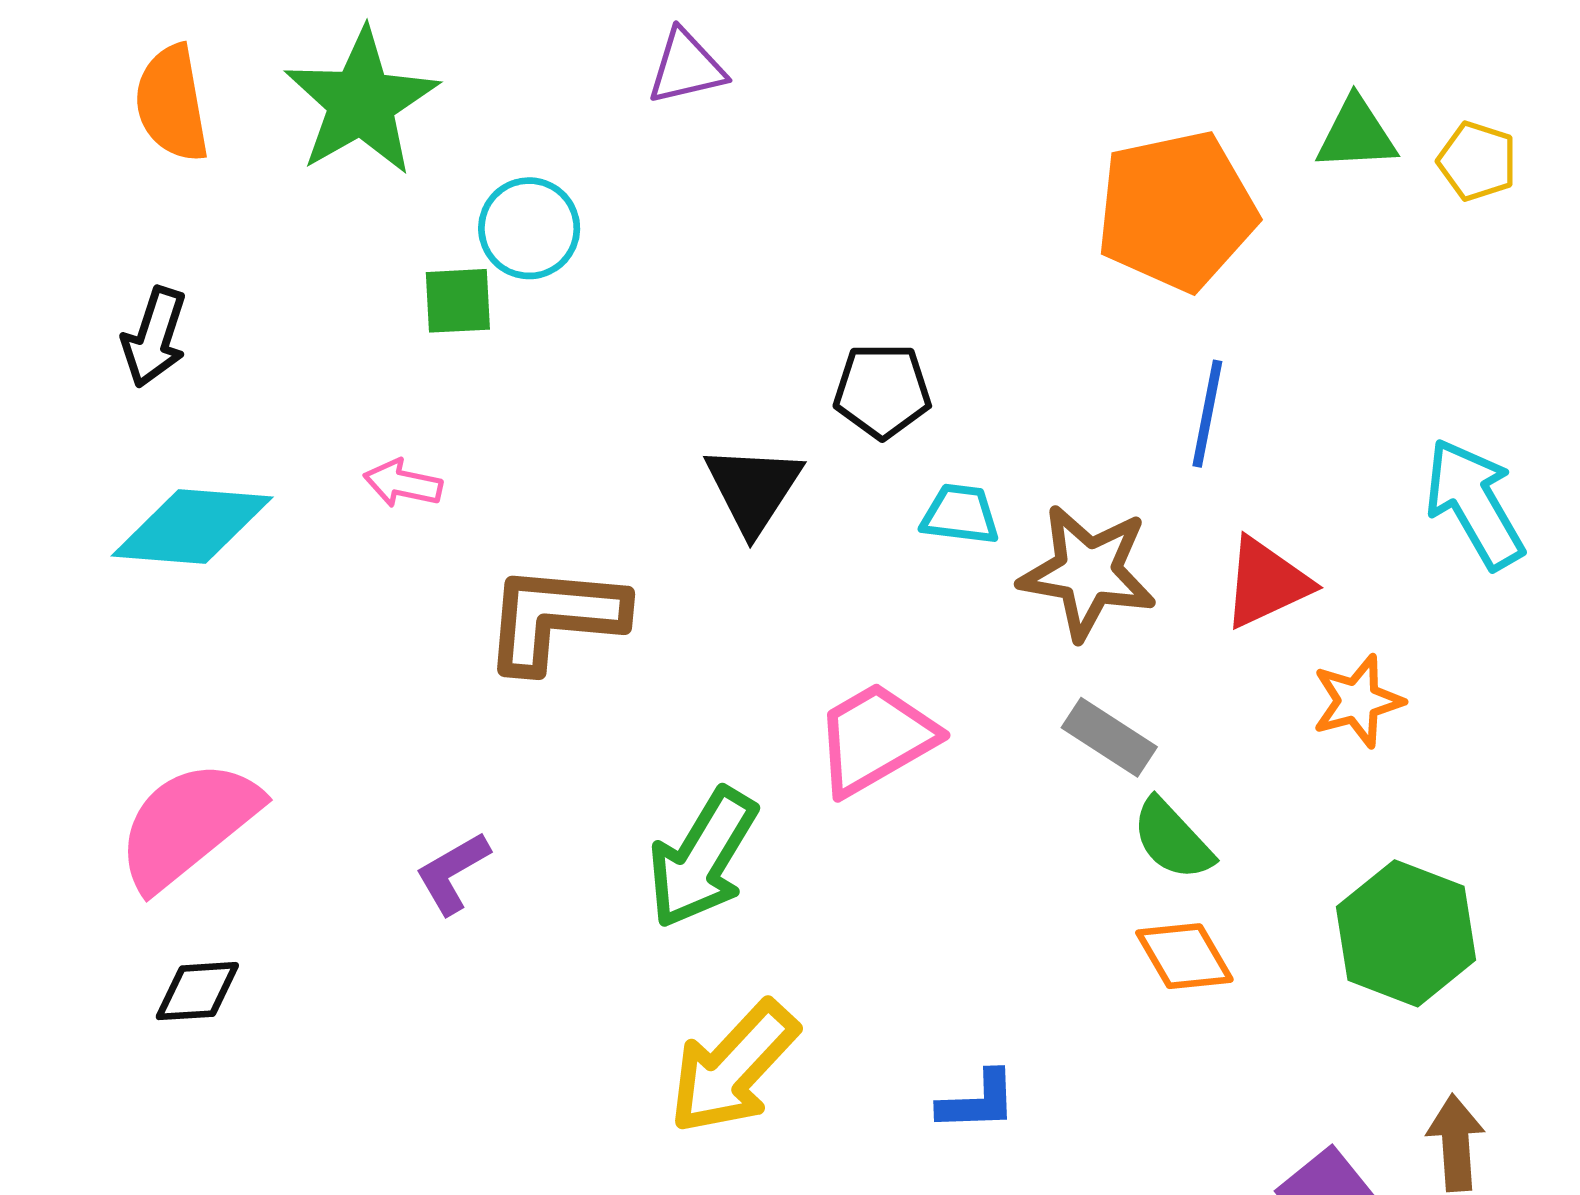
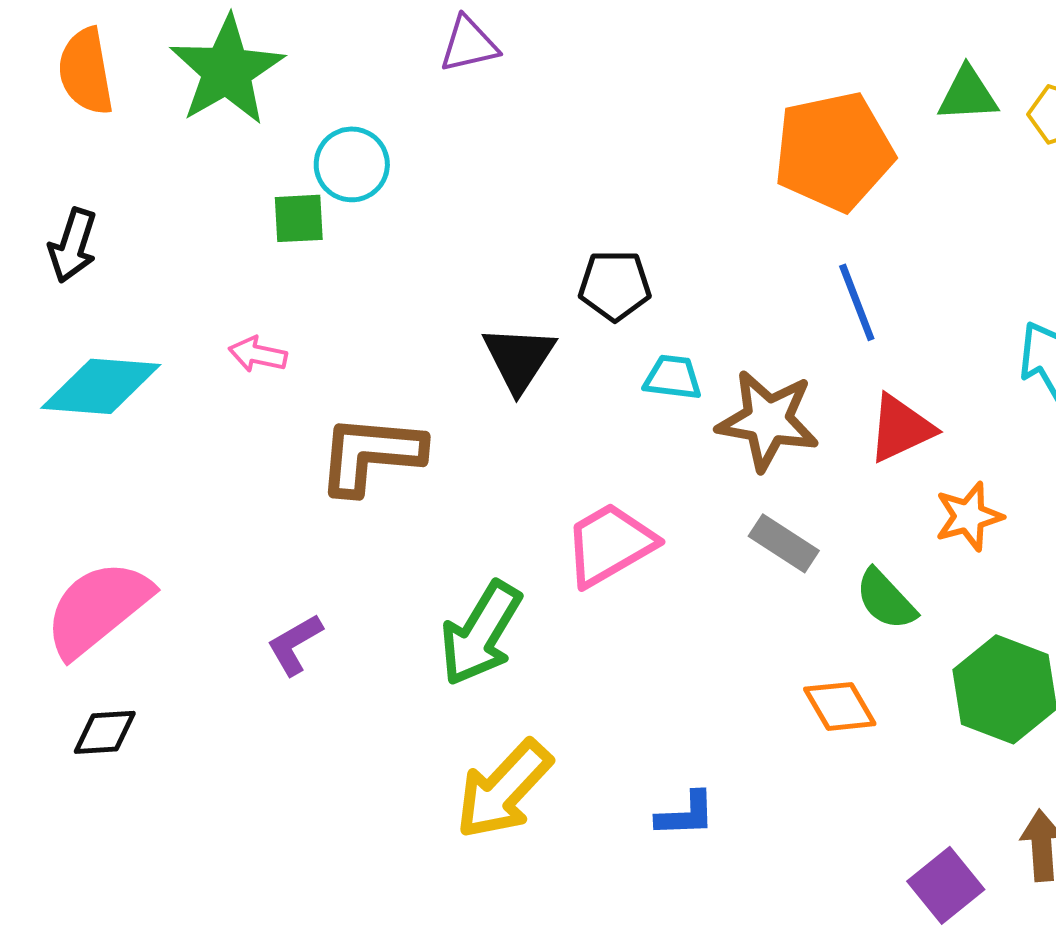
blue line: (1207, 414) -> (857, 302), turned -32
green semicircle: (1172, 839) -> (886, 599), moved

